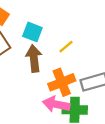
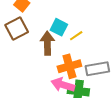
cyan square: (32, 32) -> (59, 27), moved

